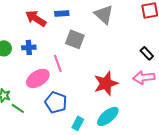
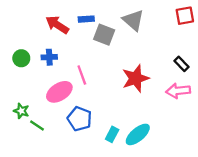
gray square: (75, 39) -> (104, 35), moved
red star: (106, 83) -> (136, 78), moved
cyan rectangle: (78, 123) -> (112, 134), moved

